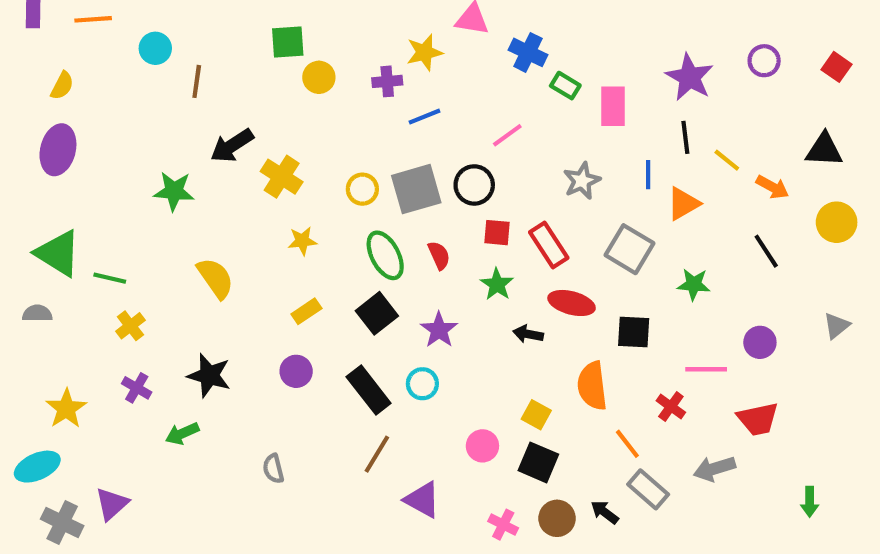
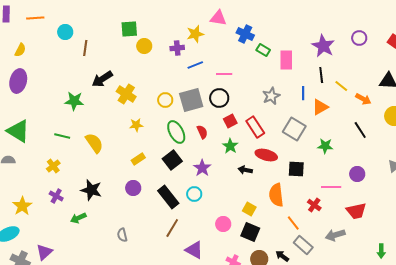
pink line: (507, 135) -> (224, 74), moved, turned 35
red square: (497, 233) -> (230, 121), turned -32
green line: (110, 278) -> (62, 136), moved

